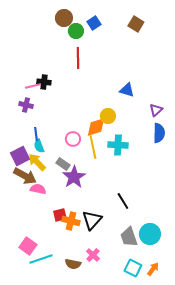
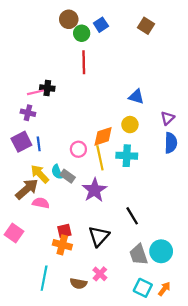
yellow circle: (108, 116) -> (130, 125), moved
cyan semicircle: (39, 146) -> (57, 172), moved
purple square: (20, 156) -> (21, 142), moved
brown arrow: (25, 176) -> (27, 189), turned -70
purple star: (74, 177) -> (95, 190), moved
orange cross: (71, 221) -> (62, 245), moved
pink square: (28, 246) -> (14, 233), moved
cyan line: (41, 259) -> (44, 278), turned -60

